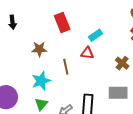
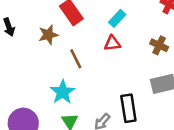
brown star: (39, 49) -> (48, 35), moved
brown line: (66, 67) -> (76, 59), moved

